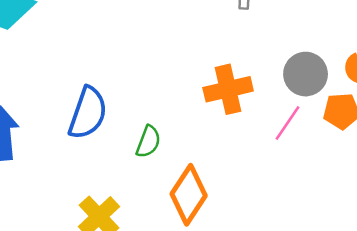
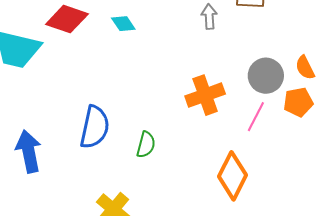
orange diamond: (189, 195) -> (233, 176), moved

